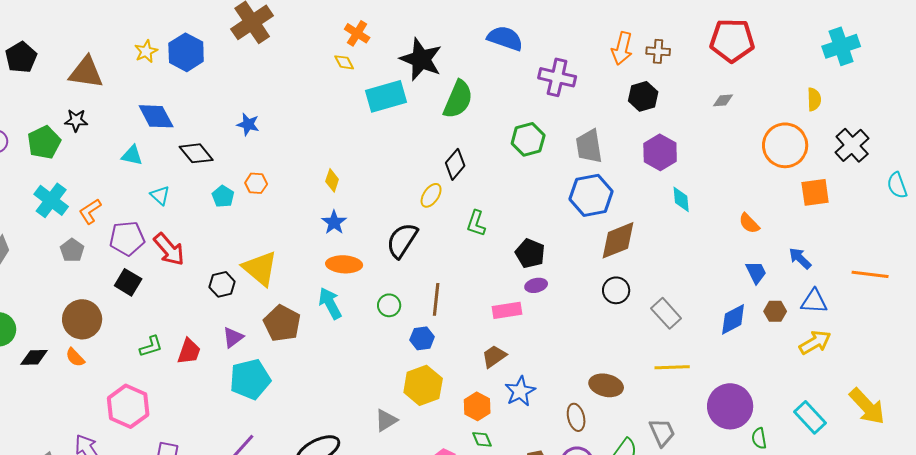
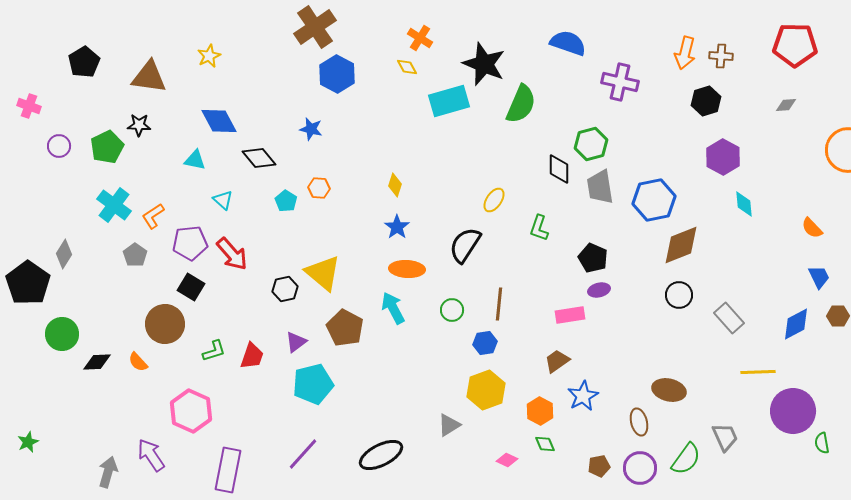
blue hexagon: (186, 52) -> (337, 74), moved
gray trapezoid: (589, 146) -> (600, 187), moved
black diamond: (455, 164) -> (559, 169), moved, turned -40
brown circle: (82, 319) -> (165, 324), moved
yellow line: (672, 367) -> (758, 372), moved

